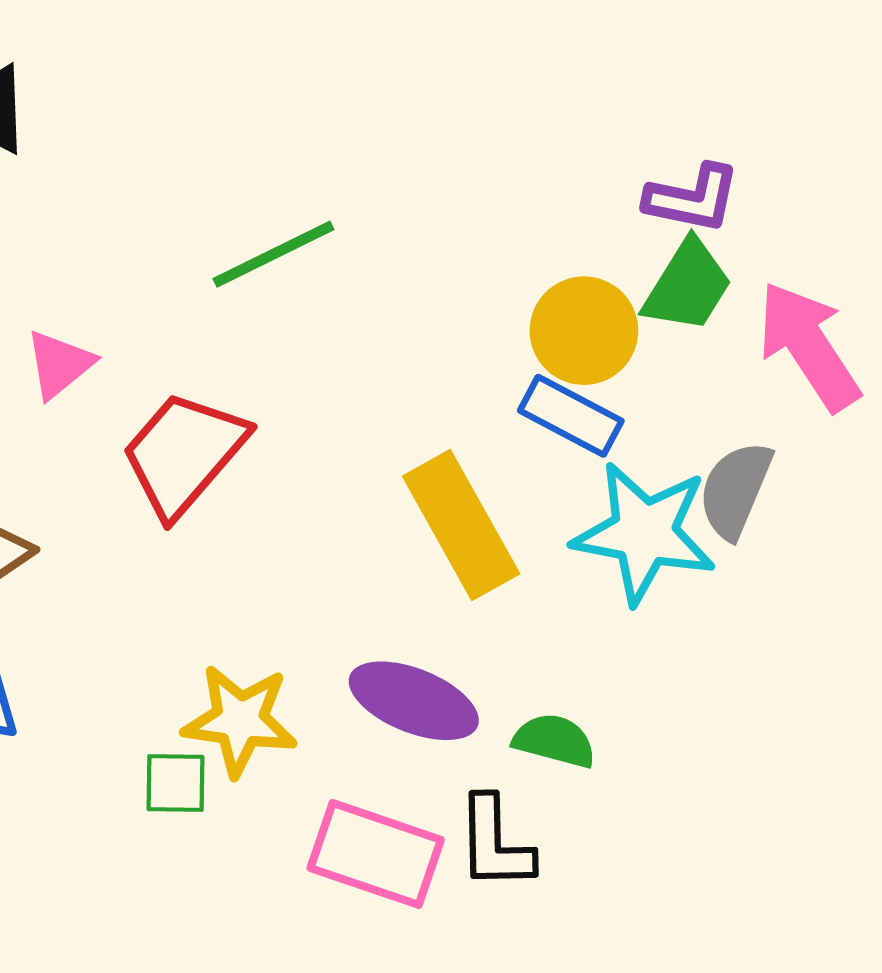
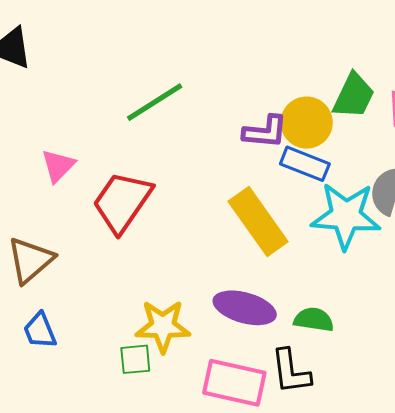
purple L-shape: (692, 198) -> (265, 132), moved

